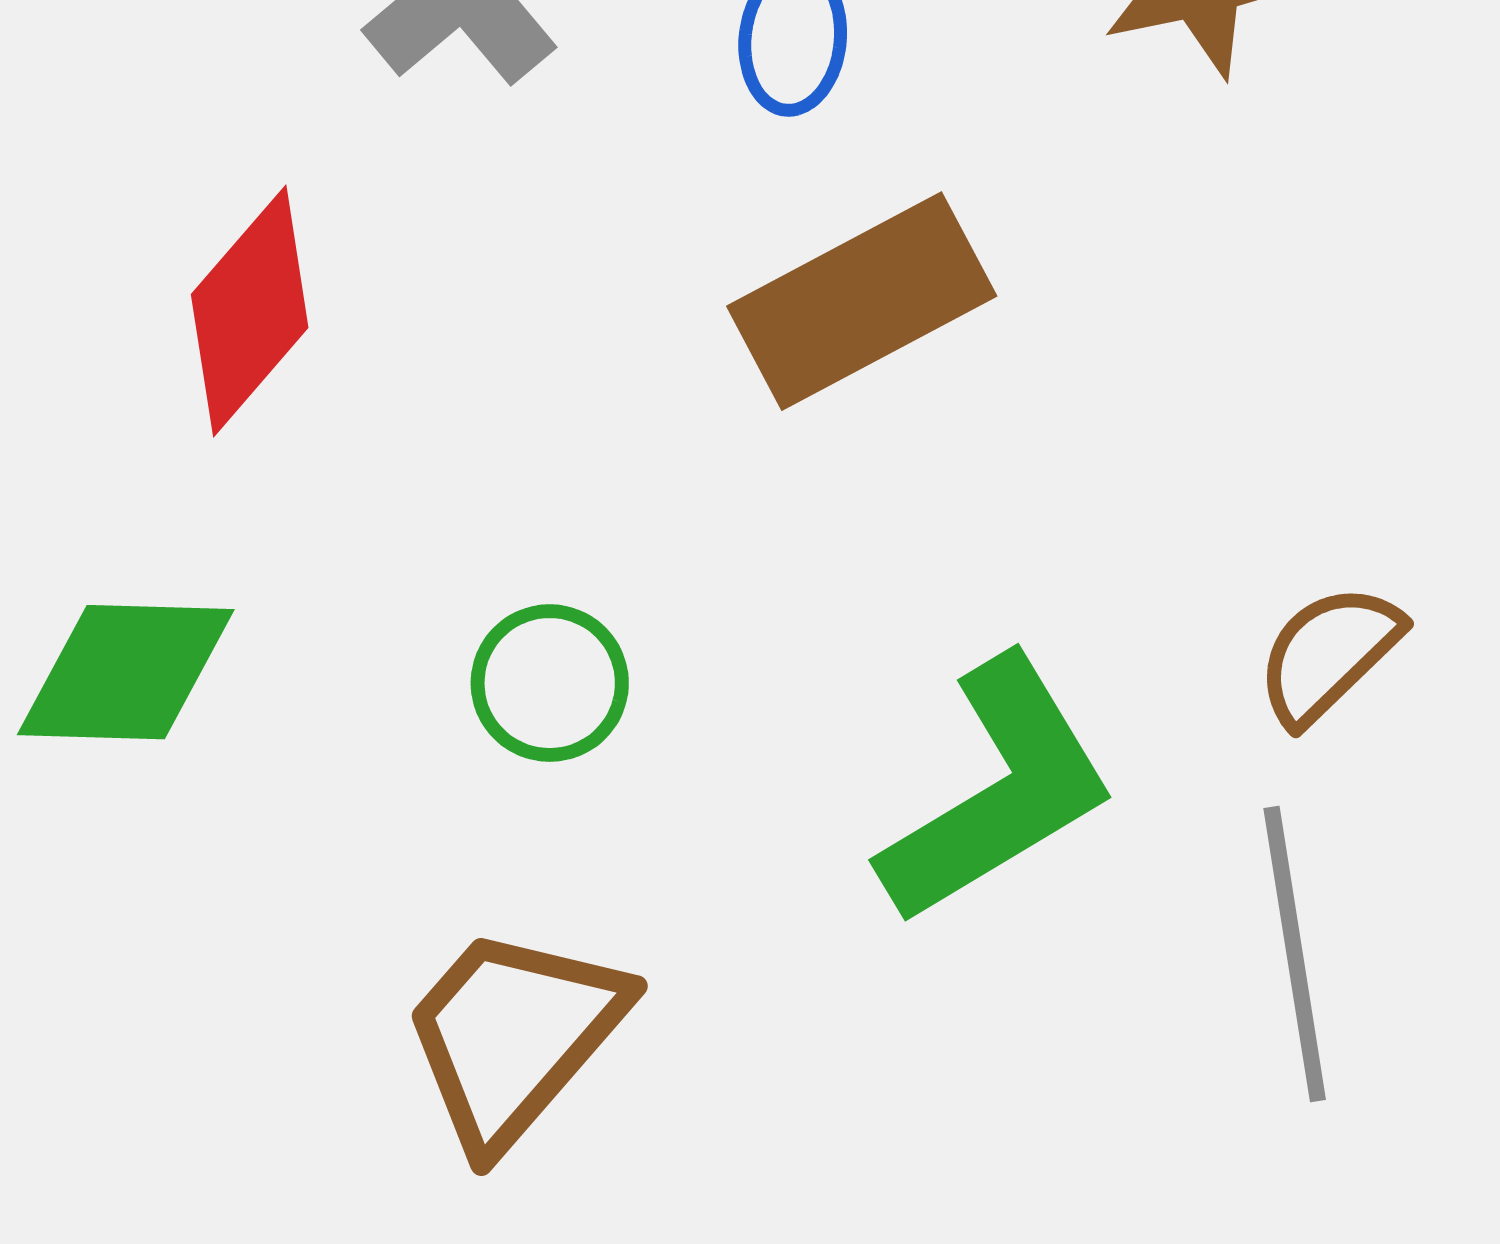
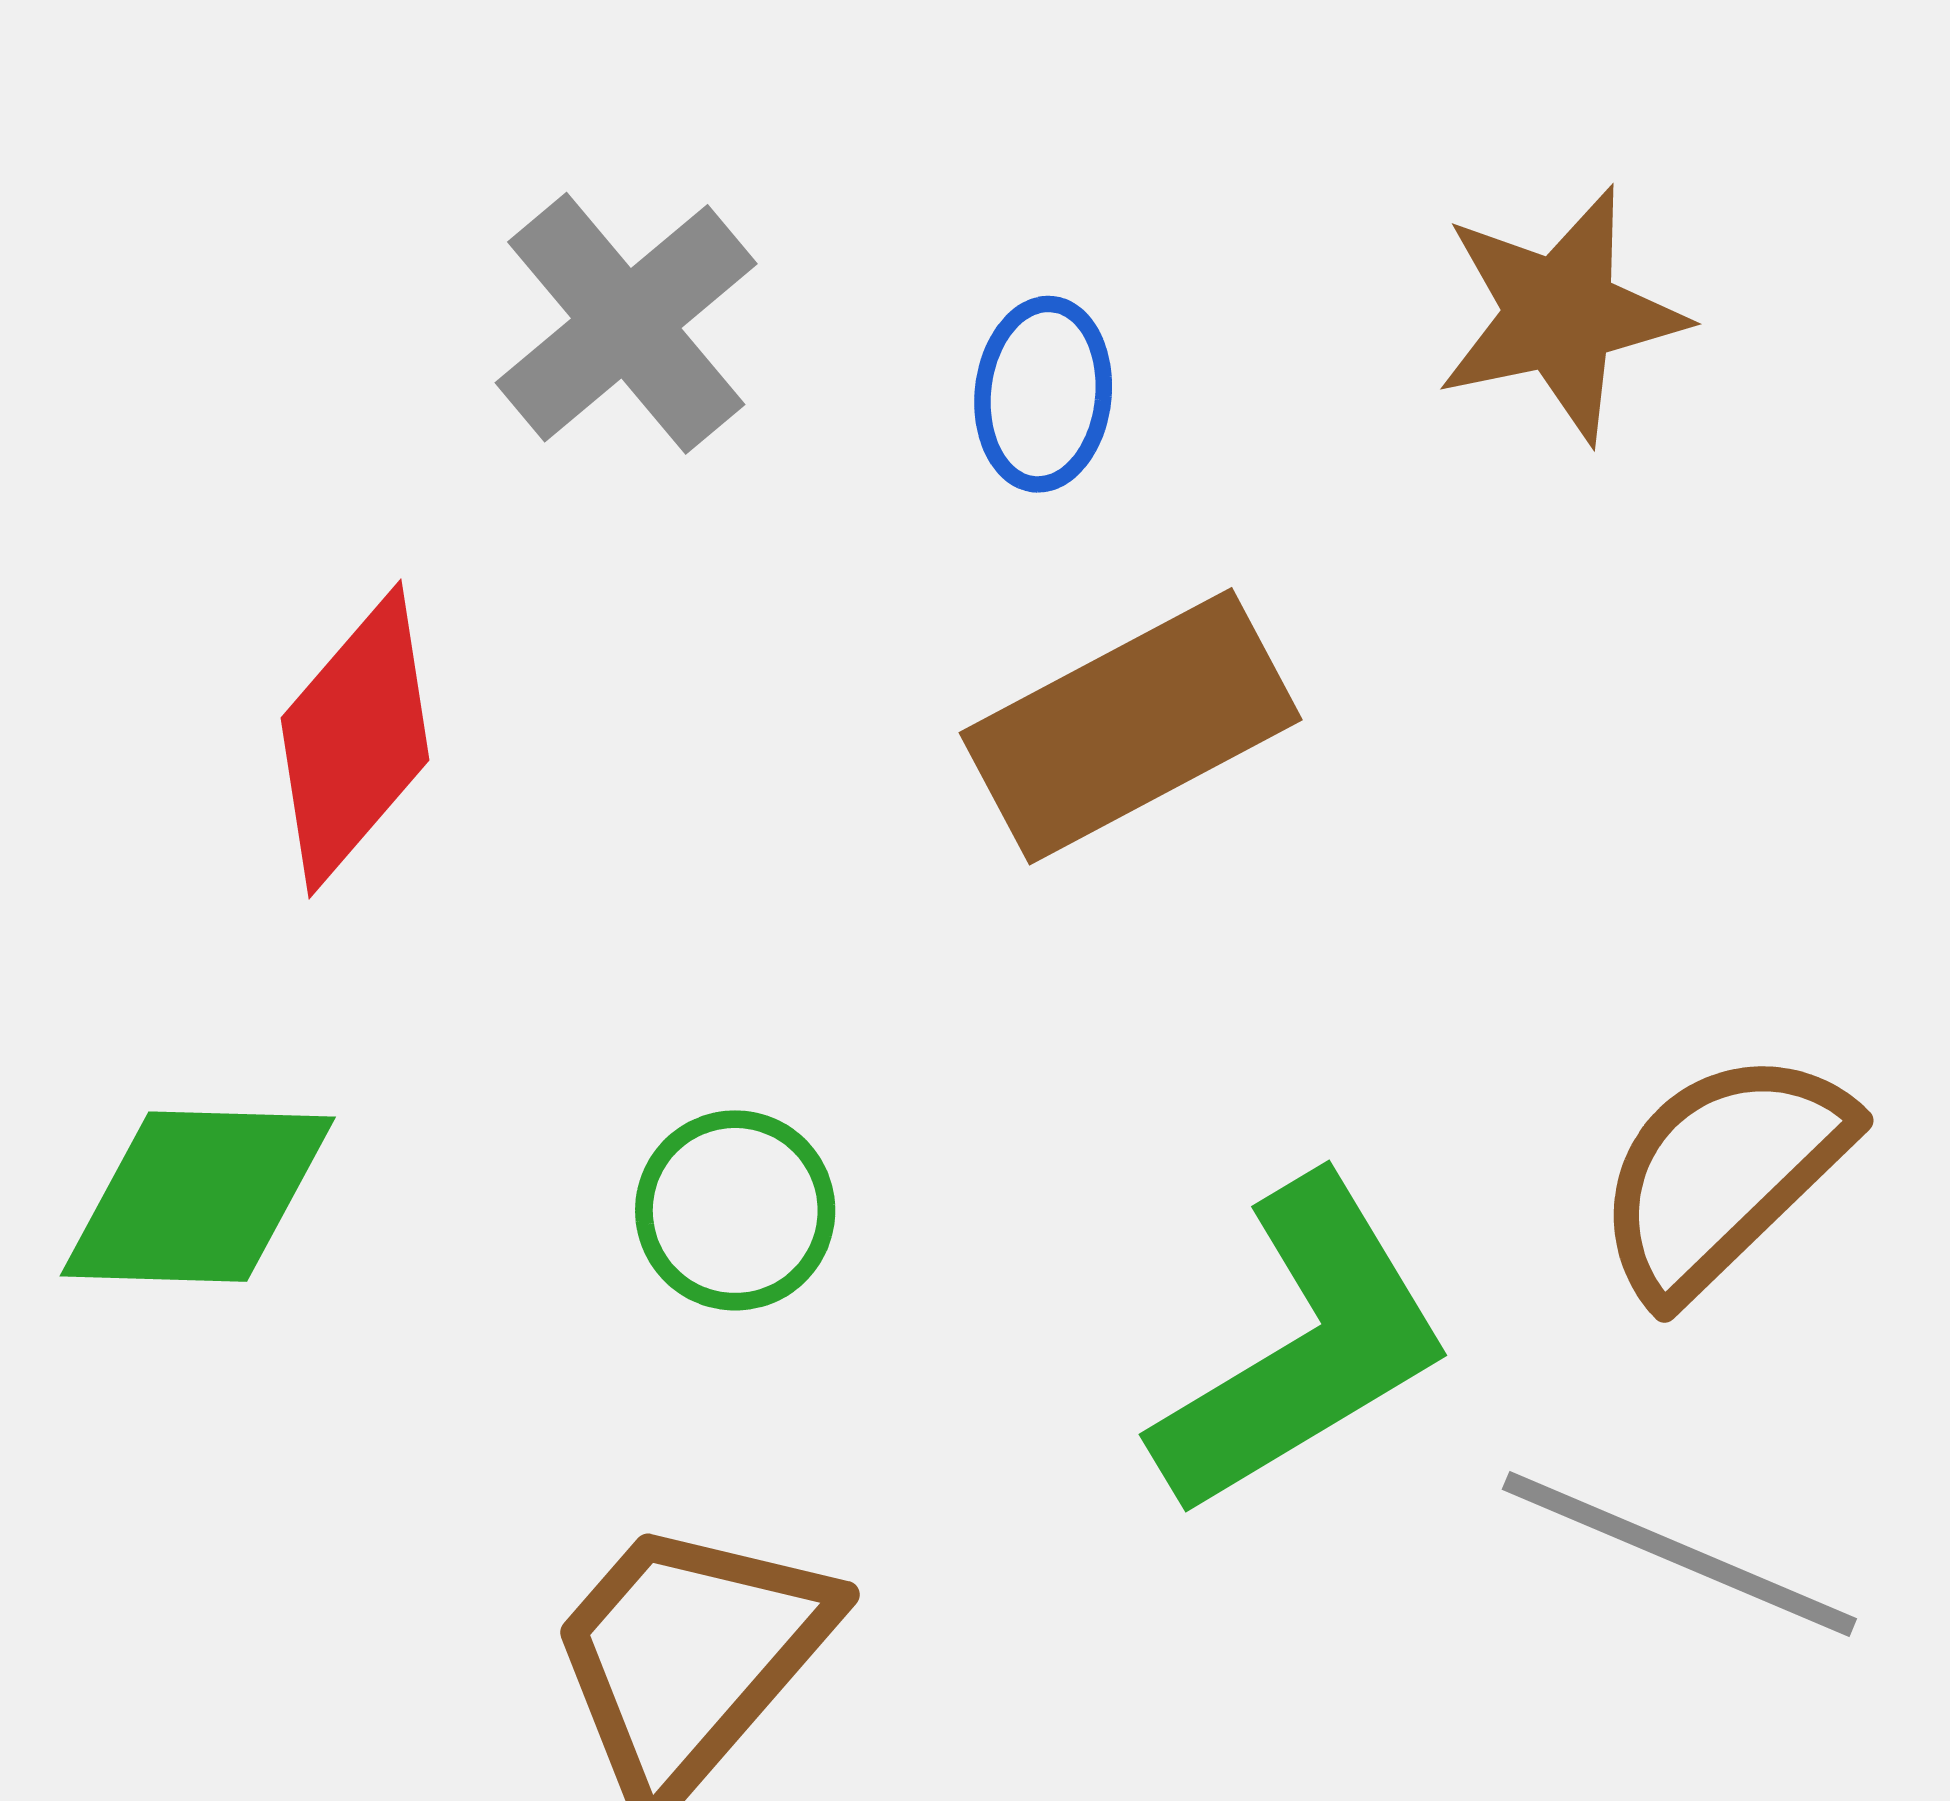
brown semicircle: (1329, 654) -> (1723, 1174), size x1.4
gray line: (1295, 954) -> (1679, 1554), turned -58

